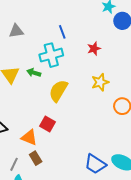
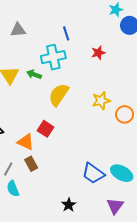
yellow star: (100, 82) -> (101, 101), moved

